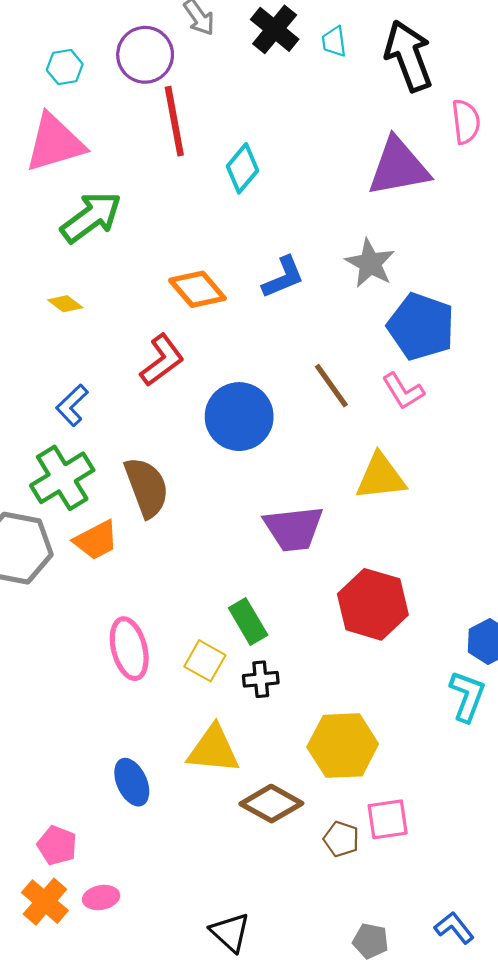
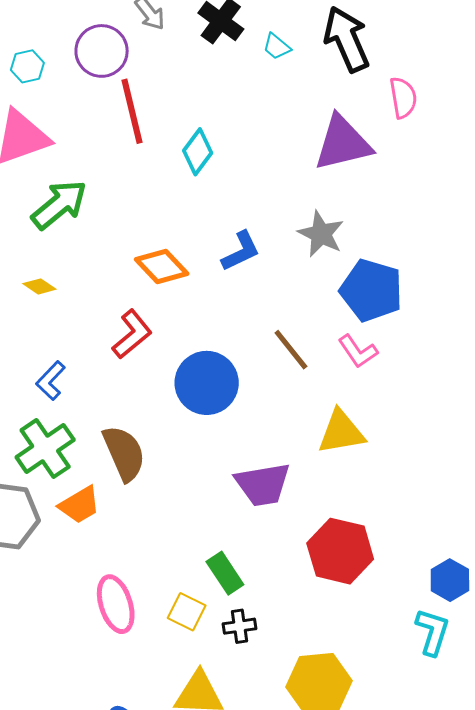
cyan trapezoid: (334, 42) -> (277, 47), moved, turned -40

